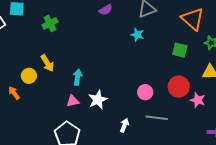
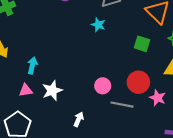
gray line: (157, 118) -> (122, 105), moved

